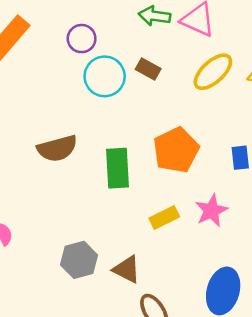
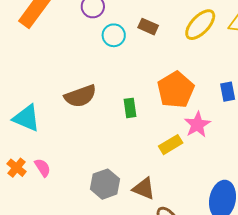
cyan circle: (105, 76) -> (114, 35), size x0.7
green rectangle: (117, 168) -> (130, 108), size x0.6
pink star: (211, 211) -> (197, 125), moved

